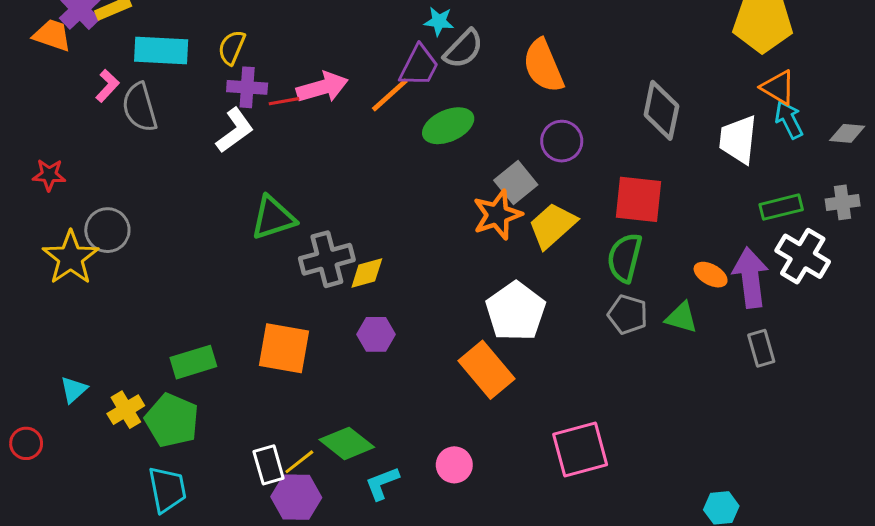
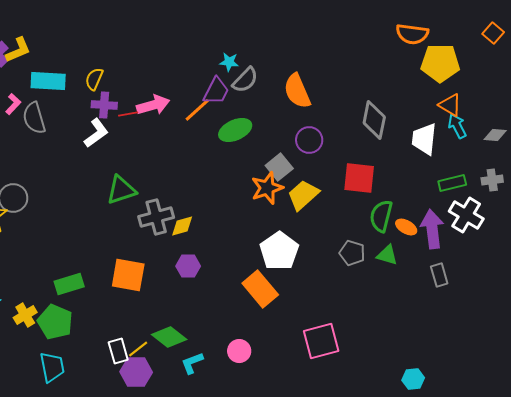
green semicircle: (625, 258) -> (381, 216), moved

